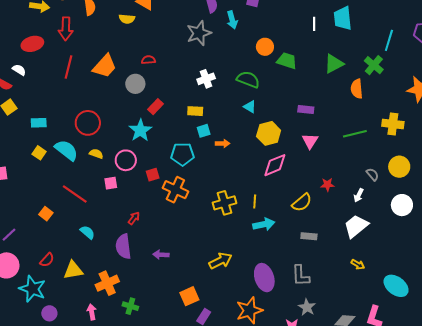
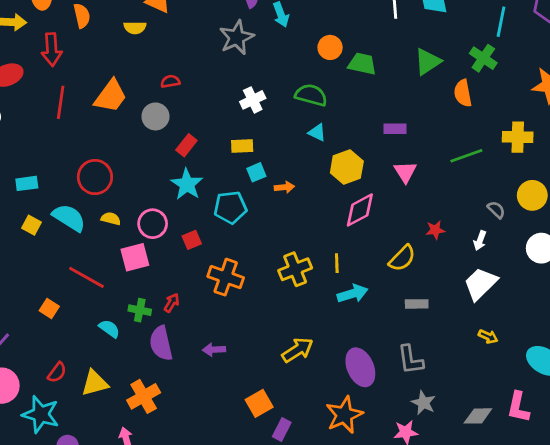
cyan star: (140, 130) -> (187, 184), moved
pink square: (111, 183) -> (135, 257), size x1.5
orange cross: (175, 190) -> (226, 277), moved
green cross: (130, 306) -> (140, 310), moved

